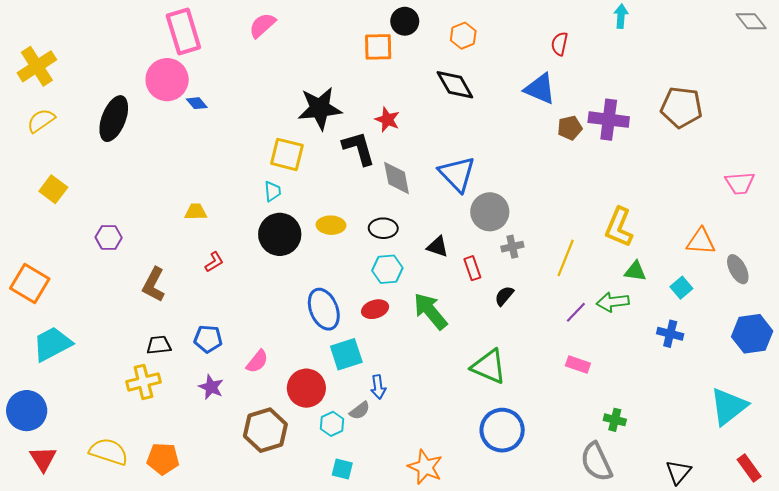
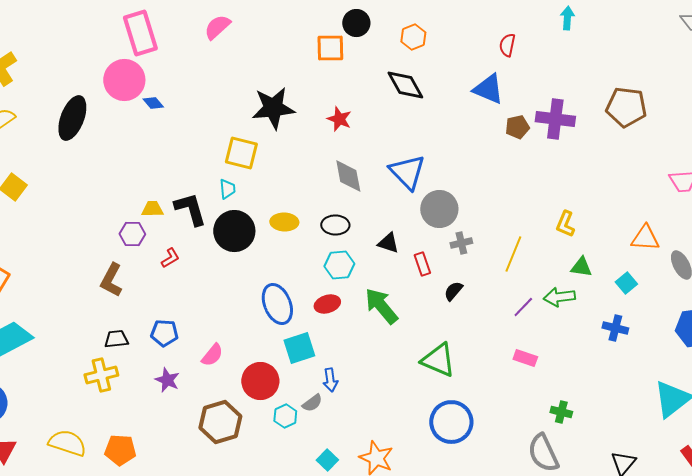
black L-shape: (359, 148) -> (190, 209), moved
yellow L-shape: (619, 227) -> (565, 224), size x0.7
purple hexagon: (109, 237) -> (132, 234), moved
cyan square: (342, 469) -> (327, 460), moved, turned 30

